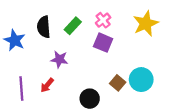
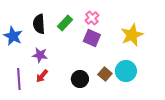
yellow star: (146, 24) -> (132, 35), moved
purple star: (59, 59) -> (40, 55), moved
black circle: (90, 99) -> (80, 79), moved

